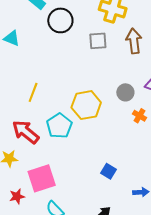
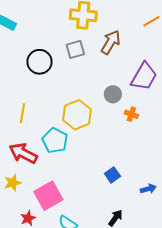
black circle: (60, 20) -> (40, 62), moved
brown arrow: (134, 41) -> (111, 42), turned 50
blue square: (108, 171) -> (112, 175), turned 35

